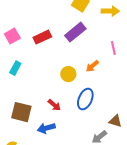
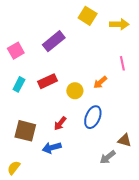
purple rectangle: (75, 32) -> (54, 41), moved
red rectangle: (42, 37) -> (47, 81), moved
red arrow: (54, 105) -> (60, 123), turned 88

